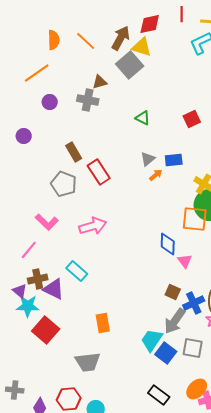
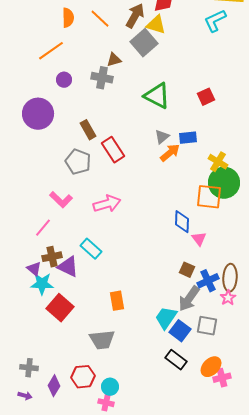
green triangle: (143, 118) -> (157, 96), size x1.8
purple circle: (24, 136) -> (38, 114), size x2.0
orange arrow: (156, 175) -> (170, 153), size x1.5
black rectangle: (159, 395) -> (176, 360), moved

